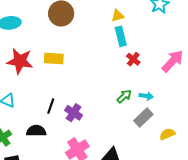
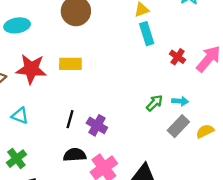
red cross: (133, 59) -> (178, 57), moved
black semicircle: (36, 131) -> (75, 155), moved
yellow semicircle: (167, 134) -> (205, 131), moved

